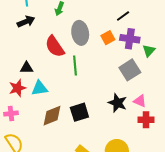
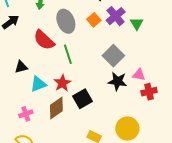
purple cross: (130, 39) -> (116, 16), turned -36
gray square: (130, 70) -> (113, 56), moved
red star: (17, 88) -> (62, 83), moved
pink cross: (11, 114) -> (26, 114), moved

